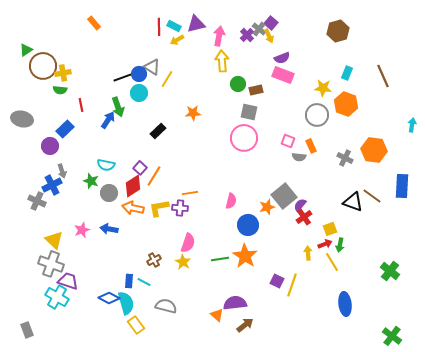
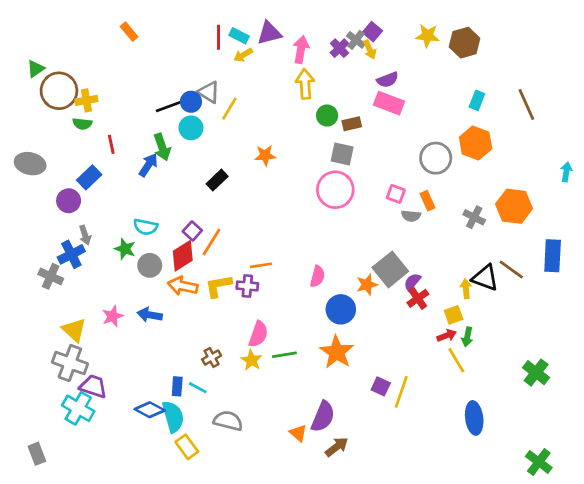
yellow star: (323, 88) -> (427, 36), moved
yellow arrow: (308, 253) -> (466, 289), moved
green line: (220, 259) -> (284, 355), moved
purple semicircle: (235, 303) -> (323, 417), turned 120

